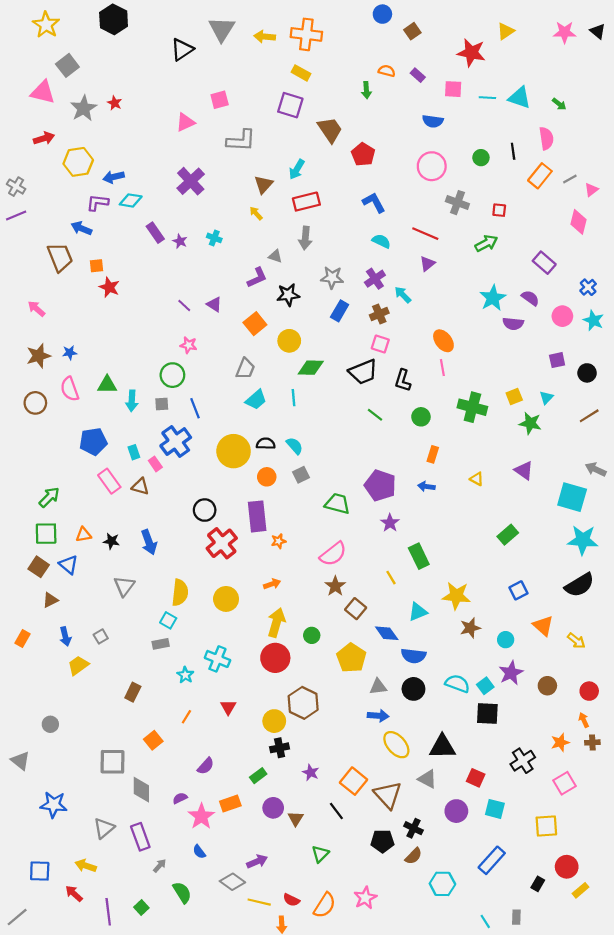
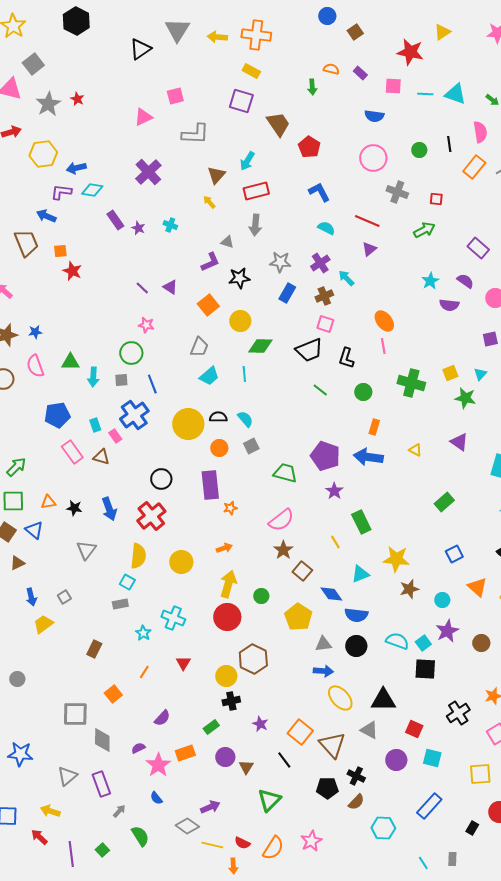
cyan star: (493, 298) -> (430, 281), size x0.7
blue arrow: (426, 486) -> (368, 457), size x1.8
red cross: (222, 543) -> (151, 516), moved
green triangle: (320, 854) -> (269, 800), size x1.4

